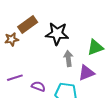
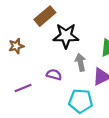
brown rectangle: (28, 24) -> (45, 16), moved
purple semicircle: (38, 86) -> (54, 75), moved

